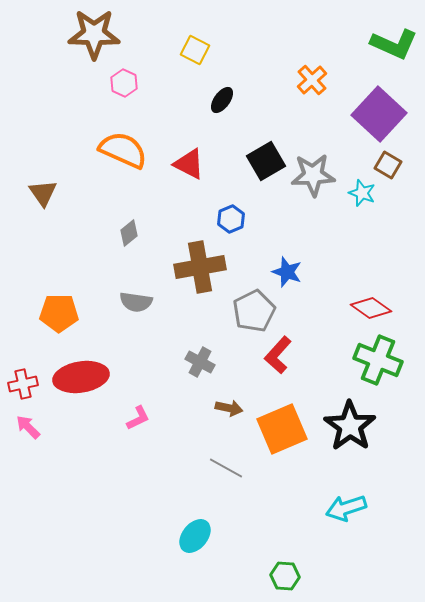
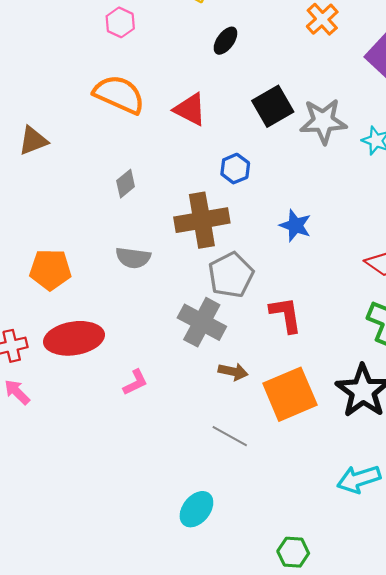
brown triangle: (43, 193) -> (33, 141), turned 44
gray pentagon: (254, 311) -> (231, 275), moved
red L-shape: (278, 355) -> (286, 315), turned 129
gray cross: (200, 362) -> (202, 322), size x1.5

